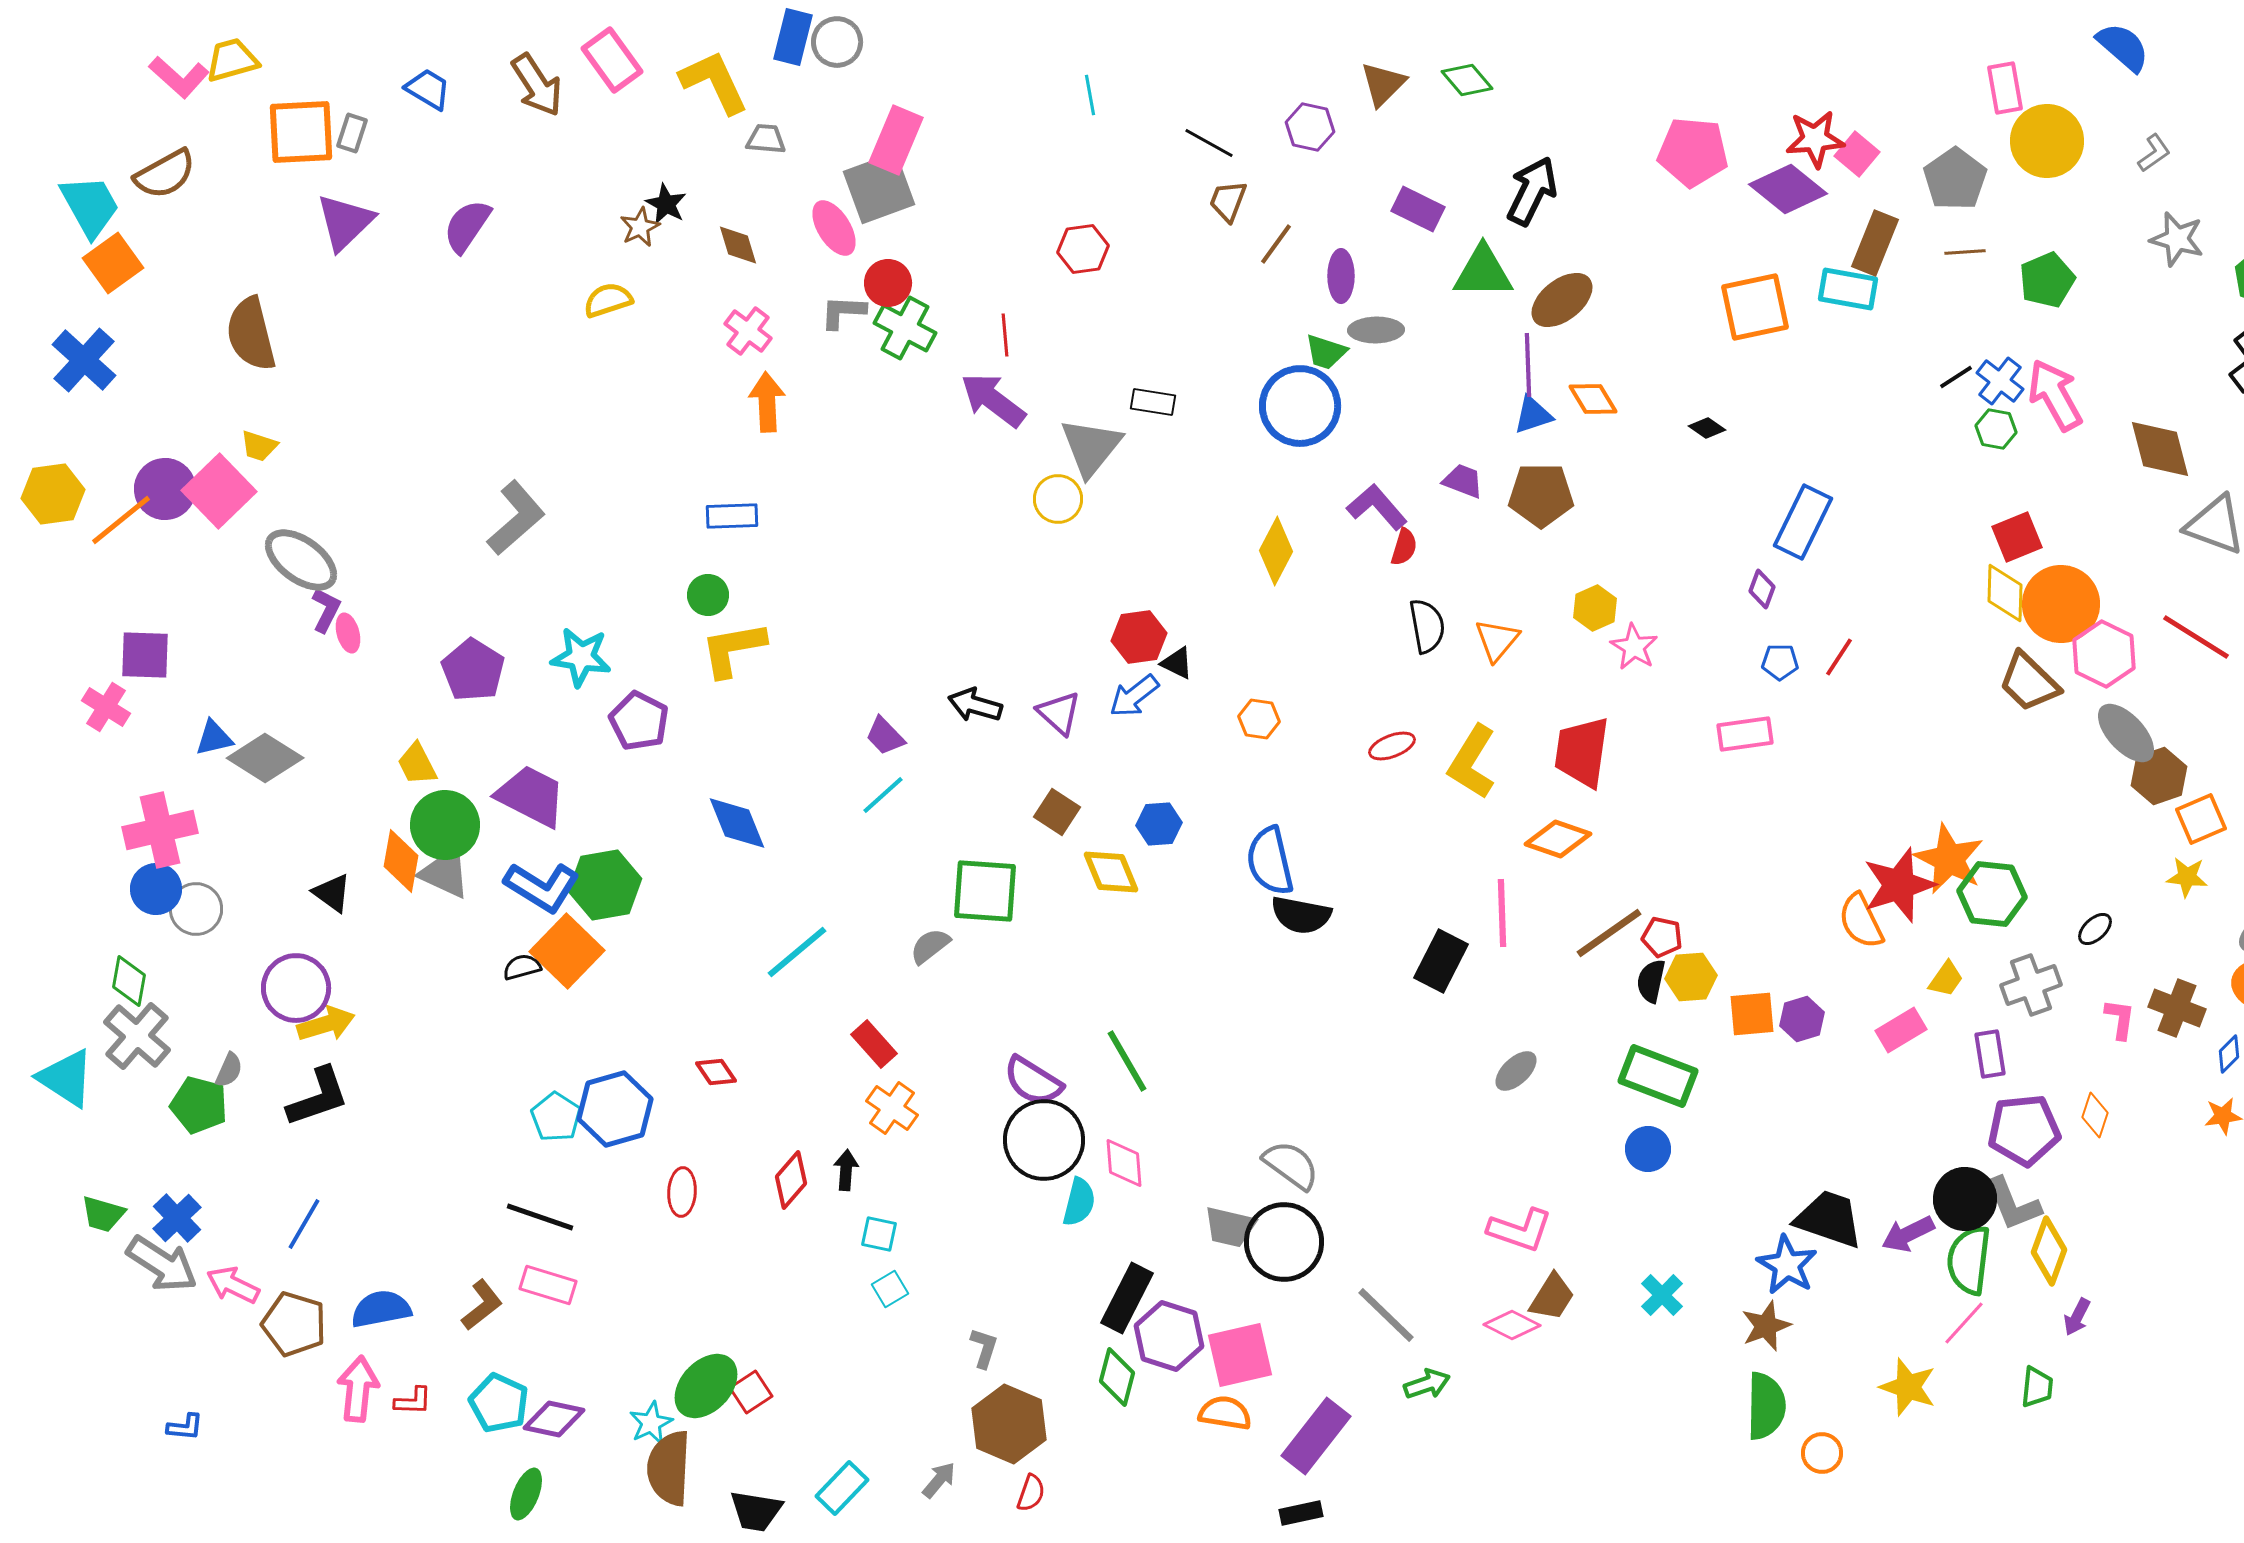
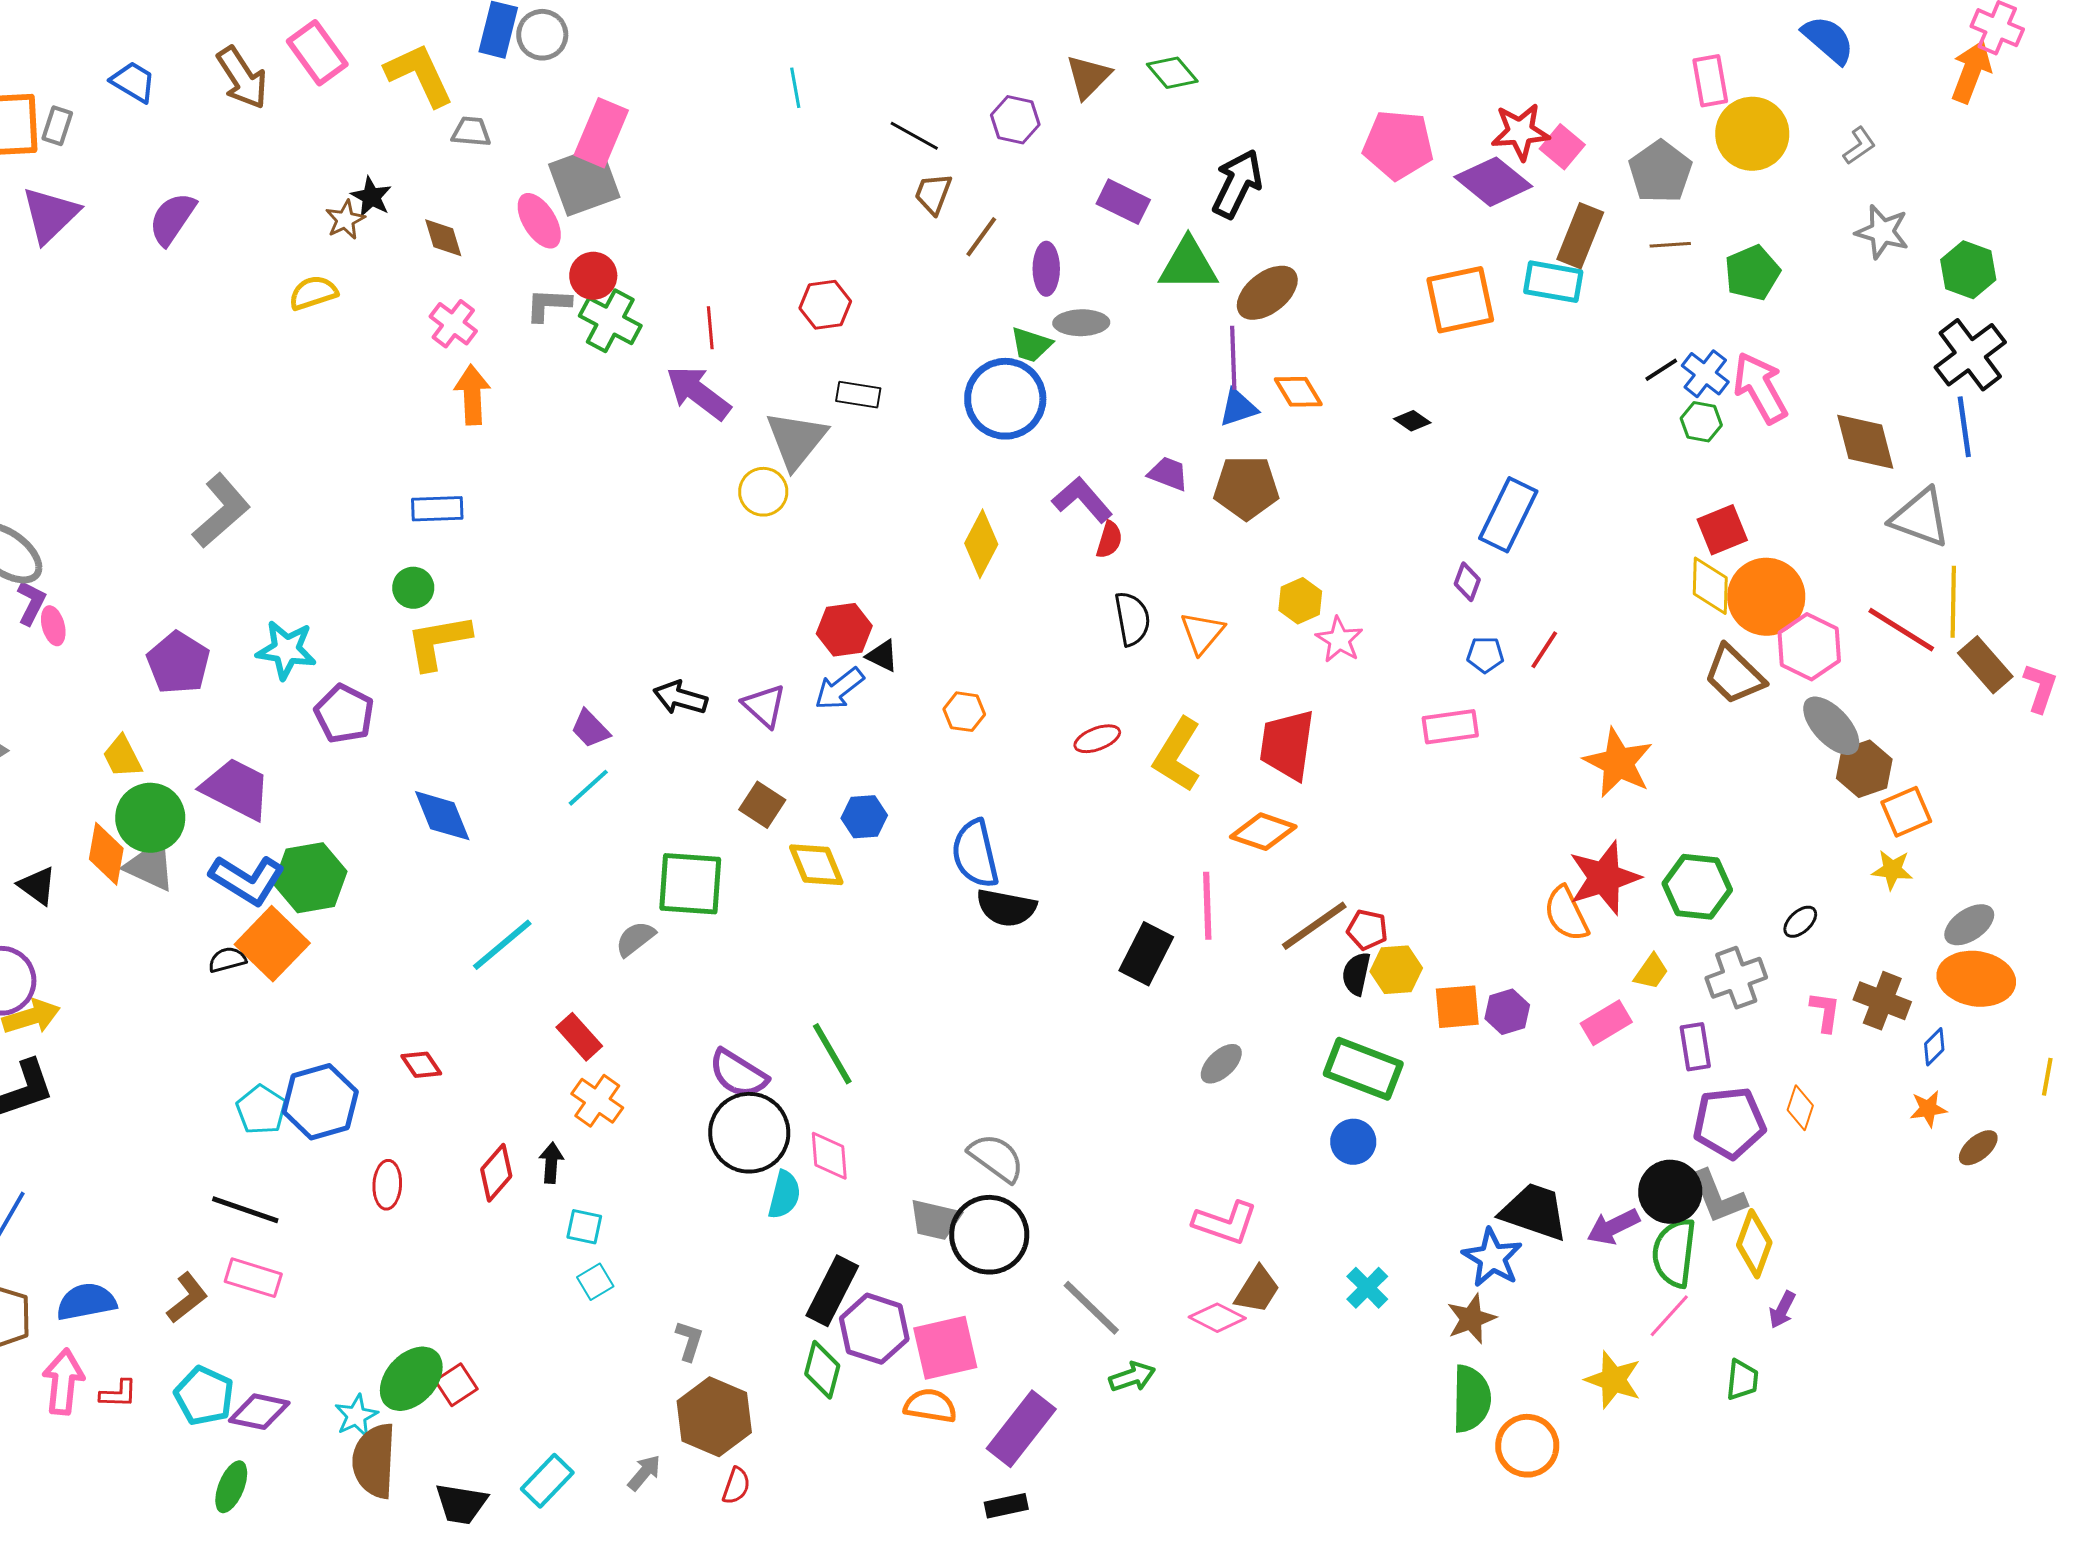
red hexagon: (1083, 249) -> (825, 305), moved
orange star: (1949, 859) -> (1618, 763), moved
orange circle: (1822, 1453) -> (1527, 1446), size x1.5

